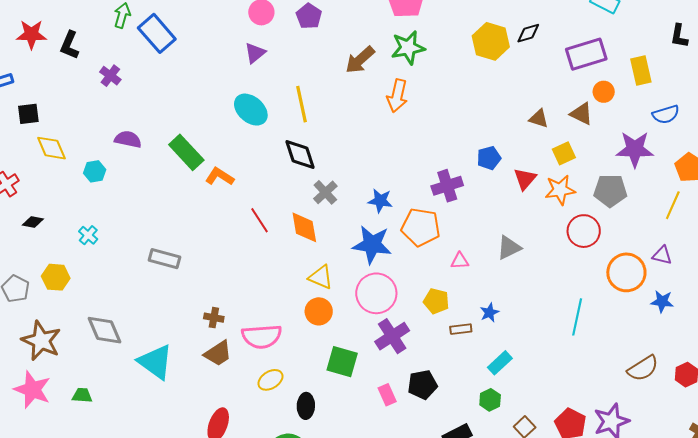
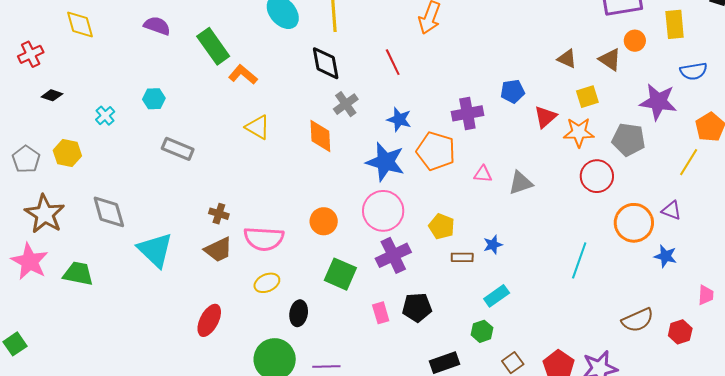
cyan hexagon: (95, 171) -> (154, 99), moved
red line: (260, 220) -> (393, 62), moved
pink triangle: (460, 261) -> (483, 174), moved
yellow triangle: (321, 277) -> (258, 127), moved
green trapezoid: (82, 395) -> (78, 274), size x1.5

